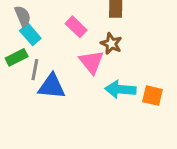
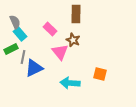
blue triangle: (52, 86) -> (34, 68), turned -30
cyan arrow: (120, 89) -> (70, 83), moved

